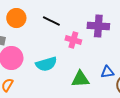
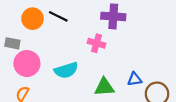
black line: (51, 21) -> (58, 16), moved
purple cross: (98, 26) -> (113, 16), moved

